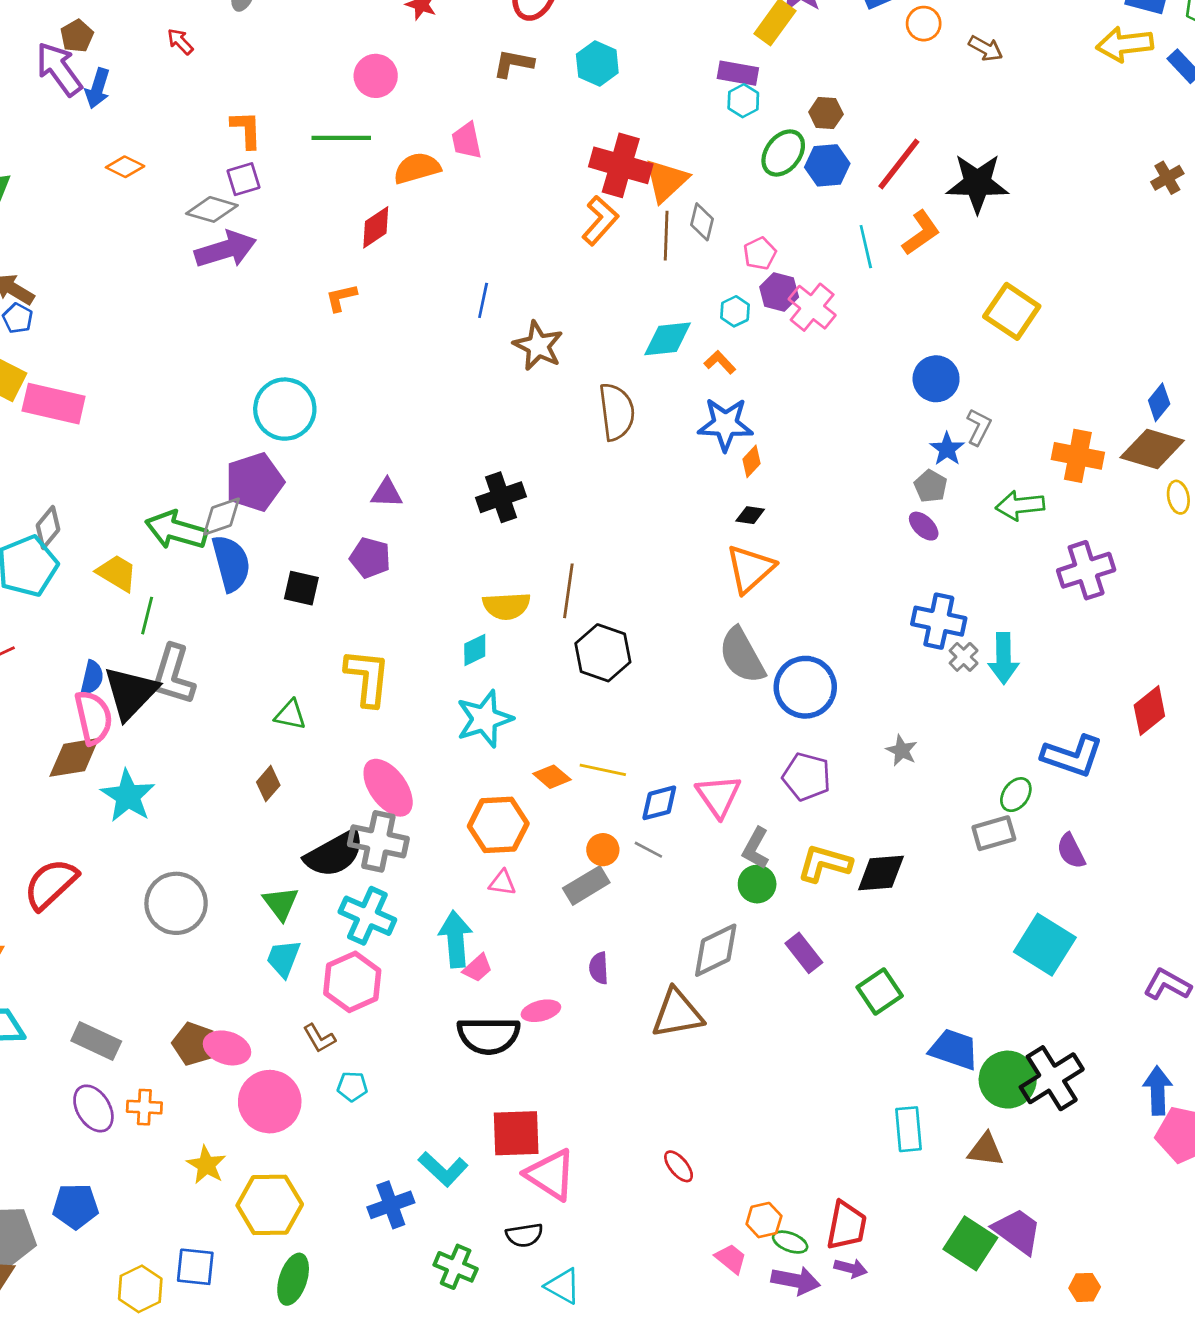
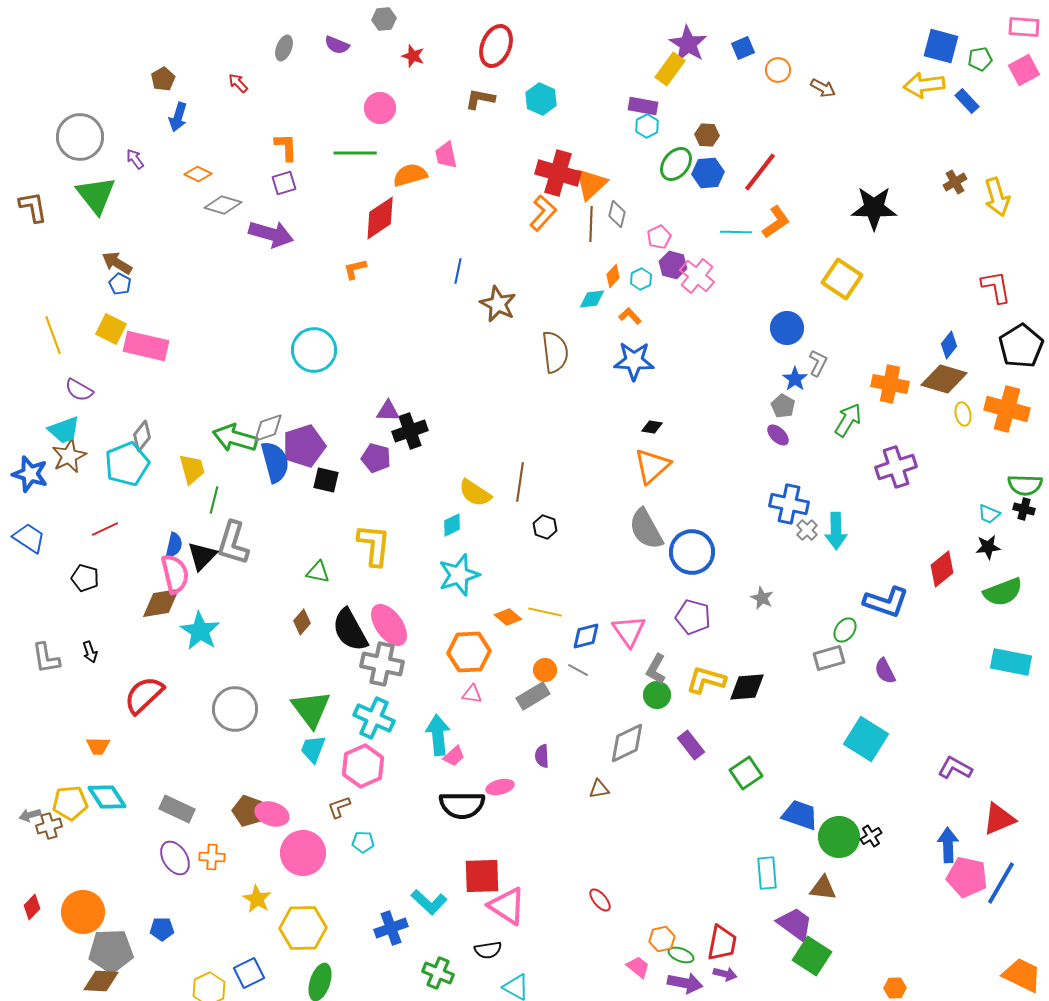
purple arrow: (59, 69) -> (135, 159), moved, size x0.5
black star: (977, 183) -> (874, 208), moved
gray diamond: (212, 209) -> (223, 205), moved
red diamond: (376, 227) -> (380, 218), size x1.4
cyan line: (866, 247) -> (736, 232), turned -76
purple arrow: (226, 249) -> (271, 234), turned 33
cyan diamond: (668, 339) -> (592, 299), size x0.7
orange diamond: (752, 461) -> (613, 276), moved
purple pentagon: (255, 482) -> (304, 446), moved
black cross: (501, 497) -> (410, 431), moved
green arrow: (1020, 505) -> (848, 420), turned 128
yellow trapezoid: (117, 573) -> (192, 469), turned 44
yellow semicircle: (506, 606) -> (475, 493), turned 36
black hexagon: (603, 653) -> (545, 527), size x0.6
black triangle: (131, 693) -> (202, 556), size x0.7
black semicircle: (334, 854) -> (350, 630), moved, turned 90
green triangle: (281, 903) -> (311, 709), size x1.5
brown triangle: (677, 1013) -> (599, 789), size x0.5
brown L-shape: (319, 1038) -> (339, 807), turned 100
black cross: (1052, 1078) -> (871, 836), size x0.5
blue pentagon: (76, 1206) -> (162, 929), size x0.7
purple trapezoid: (1017, 1231) -> (795, 924), moved
blue square: (195, 1267) -> (249, 973), turned -32

